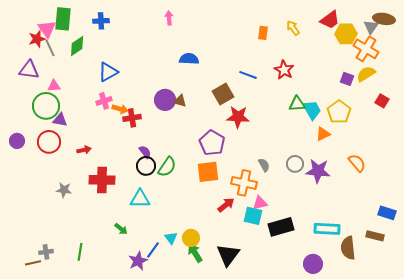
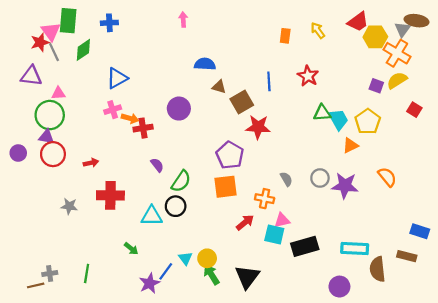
blue line: (248, 75) -> (269, 81), turned 66
brown triangle: (180, 101) -> (219, 87), moved
purple triangle: (60, 120) -> (46, 137), moved
black circle: (146, 166) -> (176, 206), moved
orange cross: (244, 183) -> (265, 199), size x0.7

